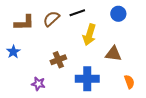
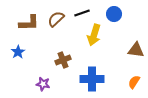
blue circle: (118, 14) -> (114, 14), moved
brown triangle: (113, 54) -> (136, 50), moved
orange semicircle: (129, 82) -> (134, 82), turned -128

